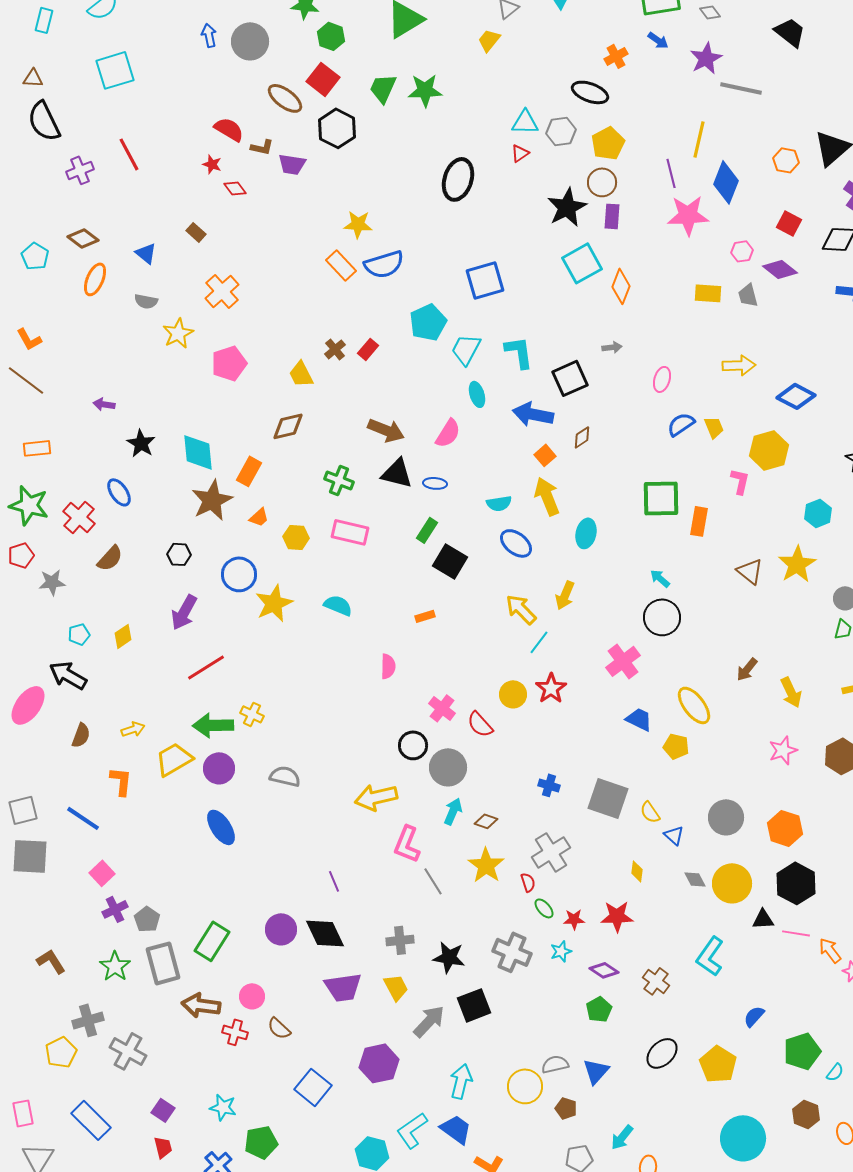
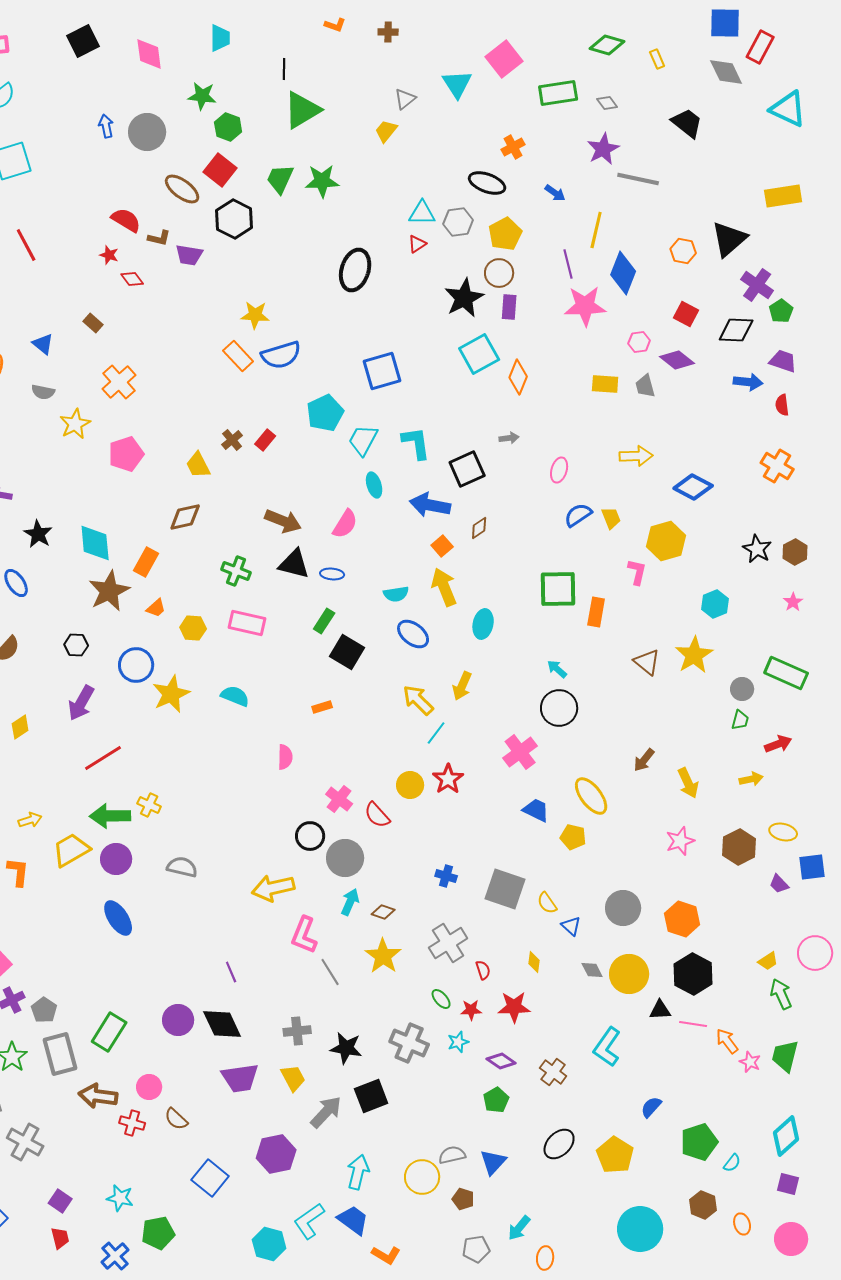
blue arrow: (658, 40) -> (555, 193), moved
red semicircle: (528, 882) -> (483, 970), moved

